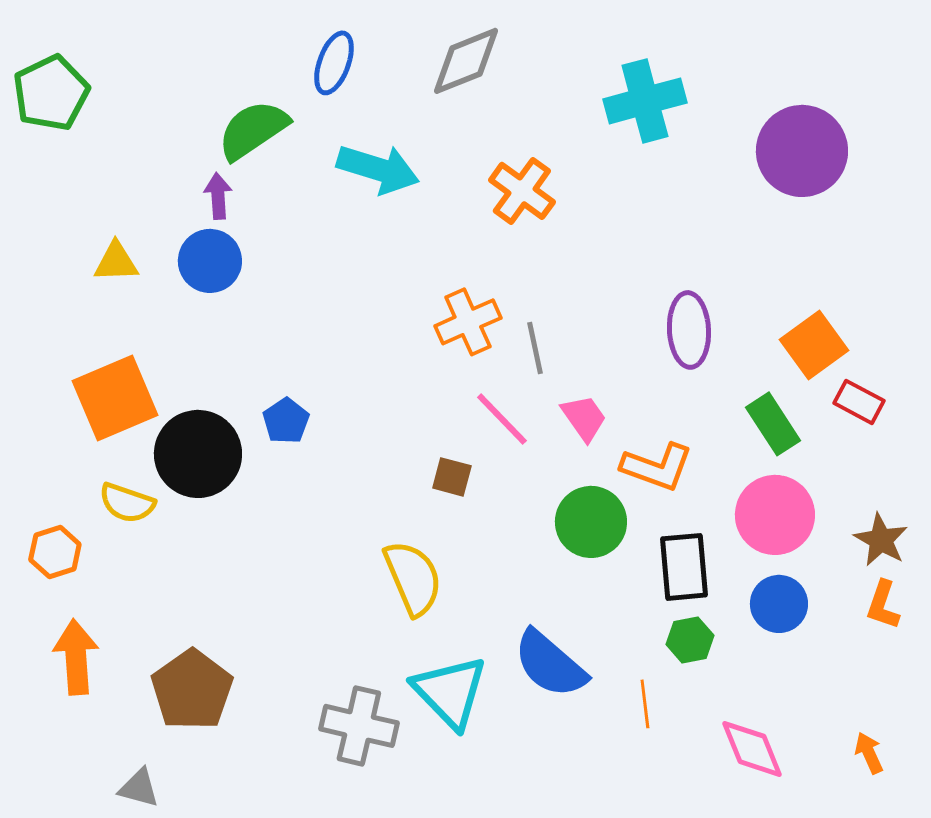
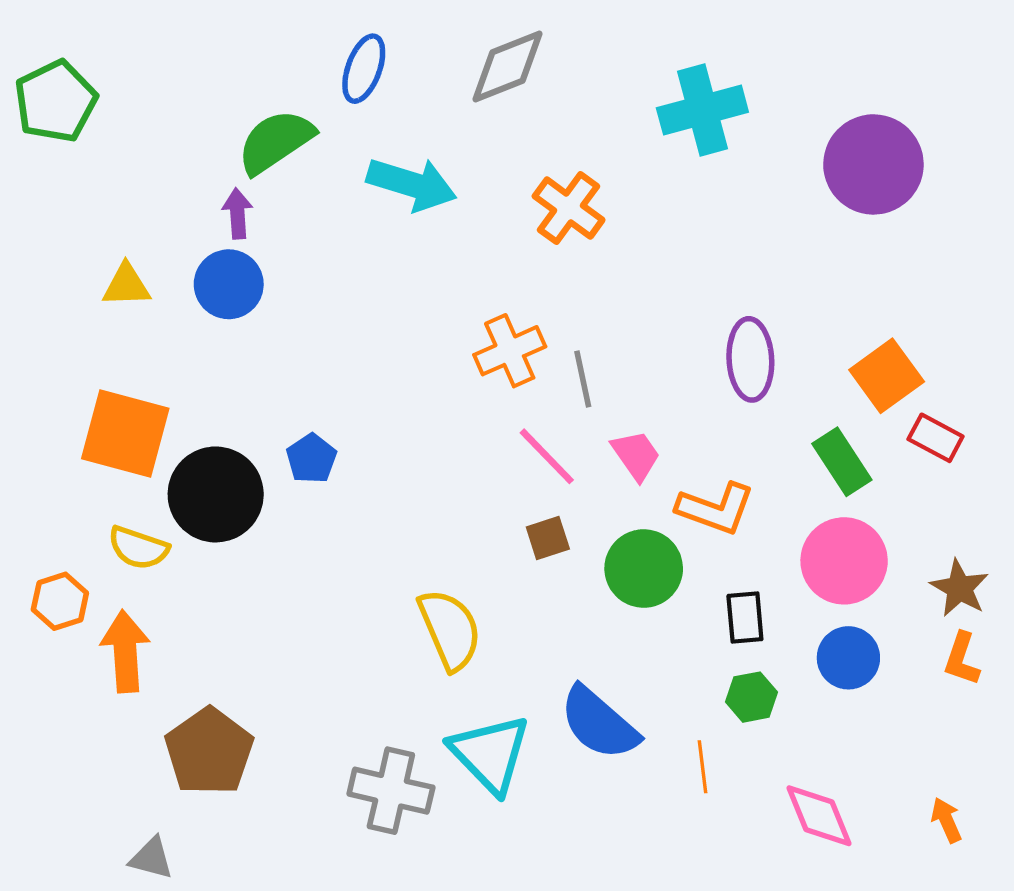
orange square: (115, 398) -> (125, 433), turned 38
brown square: (452, 477) -> (548, 538), moved, turned -33
black rectangle: (684, 567) -> (745, 618), size x0.7
orange arrow: (76, 657) -> (125, 651), moved

